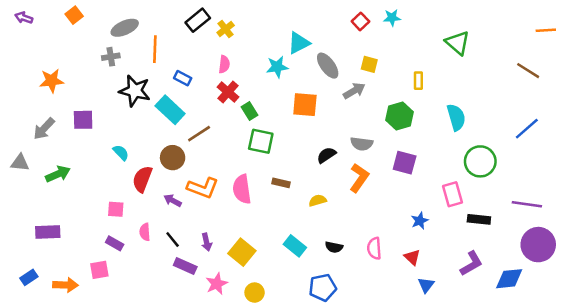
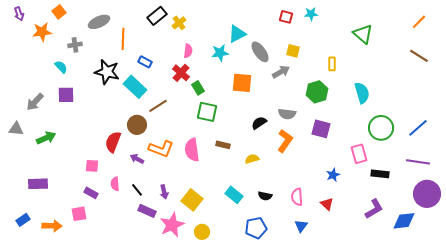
purple arrow: (24, 18) -> (19, 14), turned -128
red square: (360, 21) -> (286, 17), turned -32
orange line: (546, 30) -> (419, 22), moved, turned -42
gray cross: (111, 57) -> (75, 45), moved
pink semicircle: (224, 64) -> (188, 51), moved
orange star: (52, 81) -> (42, 32), moved
blue line: (527, 129) -> (418, 128), moved
cyan semicircle: (121, 153) -> (61, 67), moved
pink star: (217, 284) -> (172, 225), size x1.4
blue triangle: (426, 285) -> (301, 226), moved

